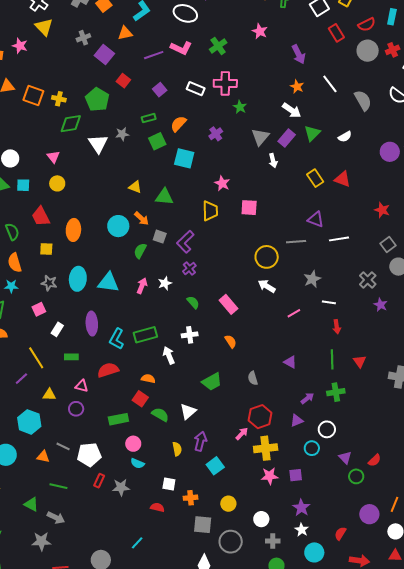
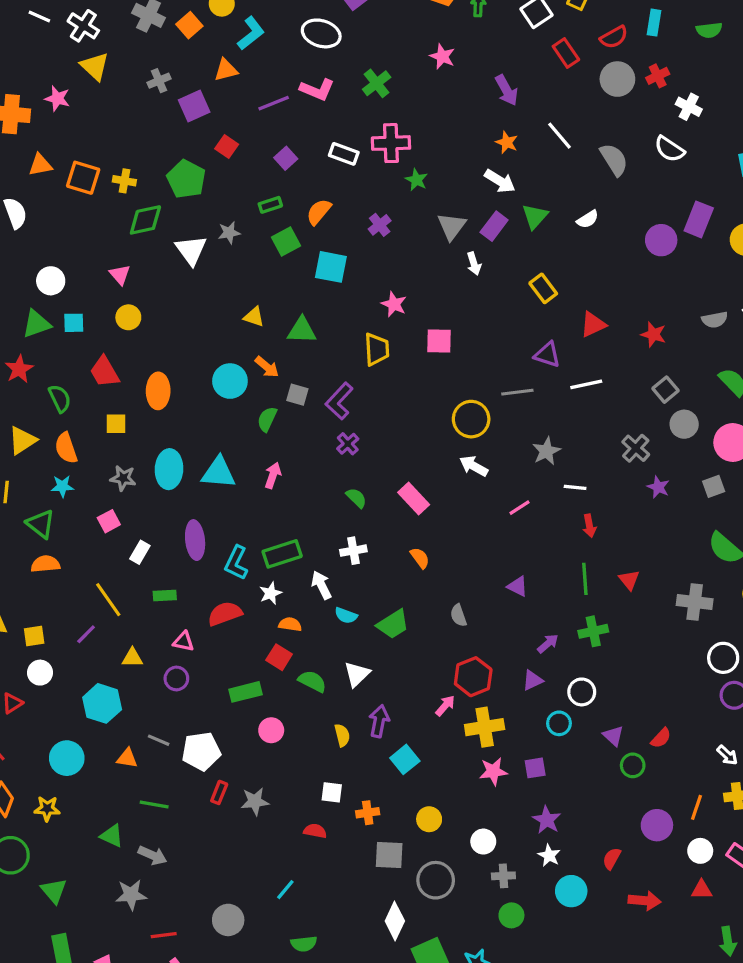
purple square: (104, 55) -> (194, 106), turned 30
red triangle: (342, 179) -> (593, 324), moved, turned -42
white star: (165, 283) -> (270, 593), moved
cyan semicircle: (137, 463) -> (346, 615), moved

